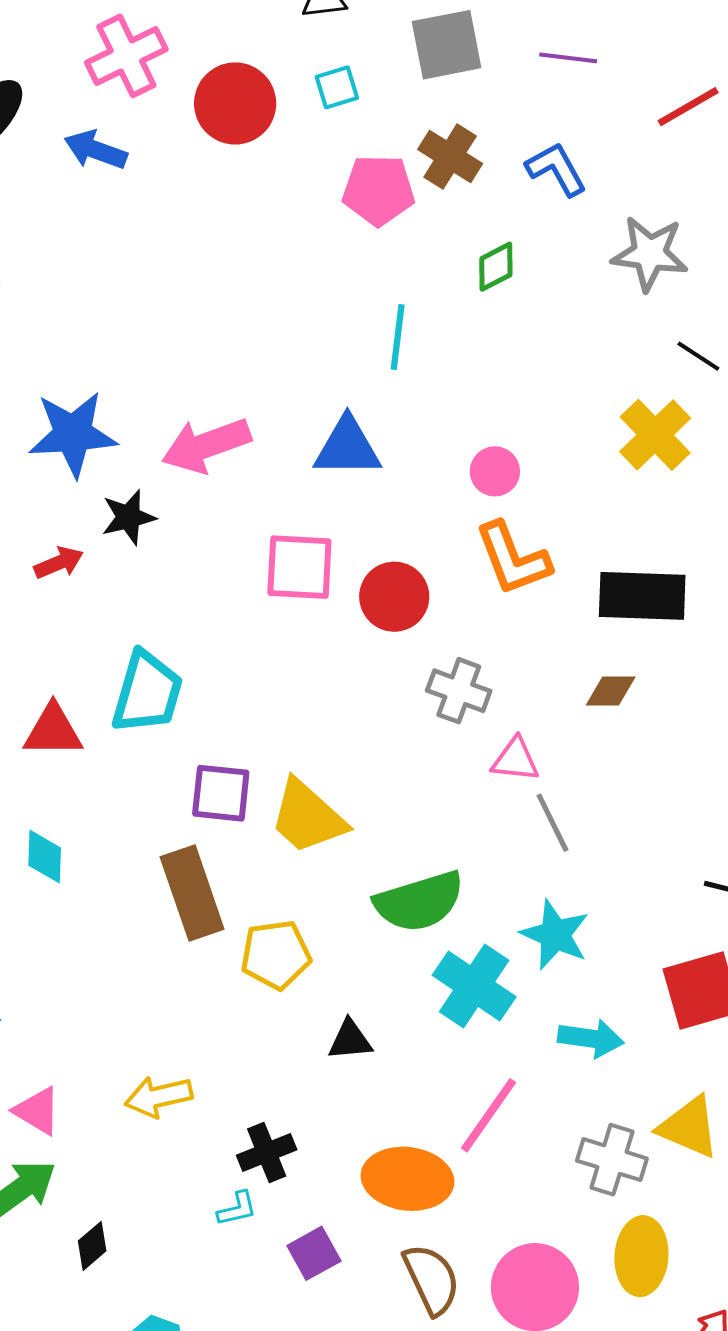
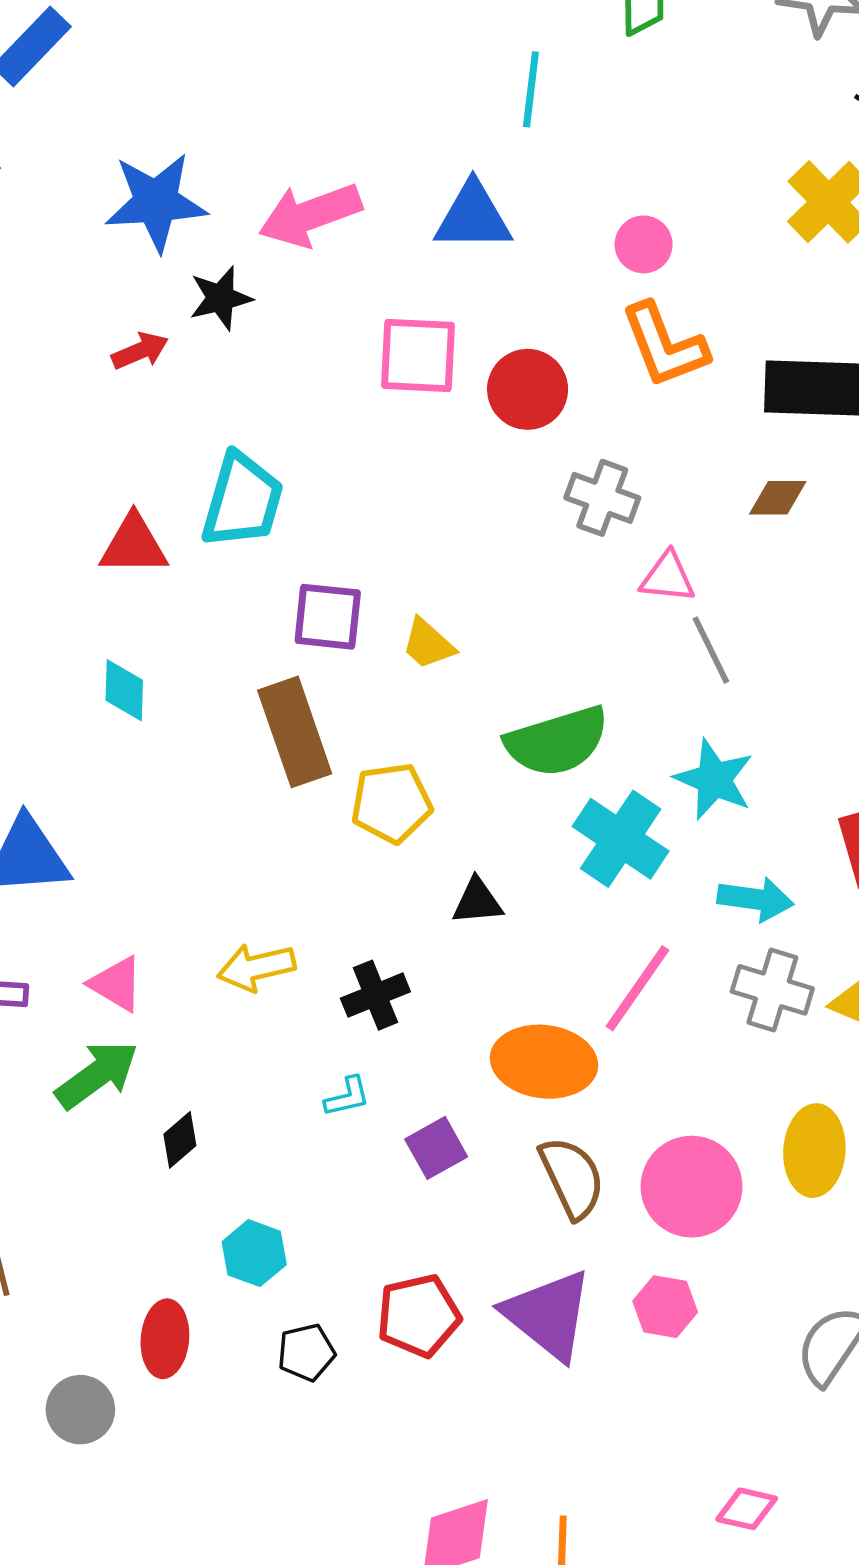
yellow trapezoid: (308, 817) -> (428, 644), size x0.6
black cross: (267, 1152) -> (375, 995), moved
gray cross: (612, 1160) -> (772, 990), moved

